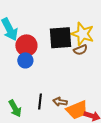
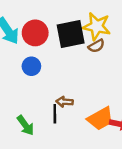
red circle: (26, 45) -> (35, 33), moved
brown arrow: (60, 102) -> (64, 102), moved

